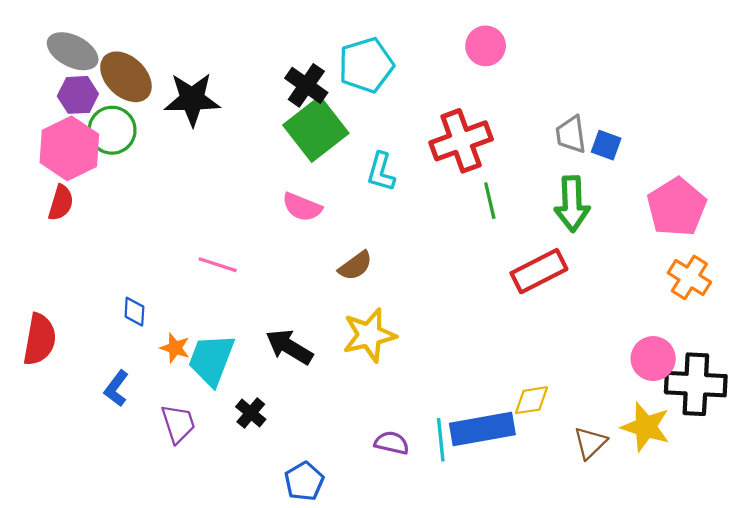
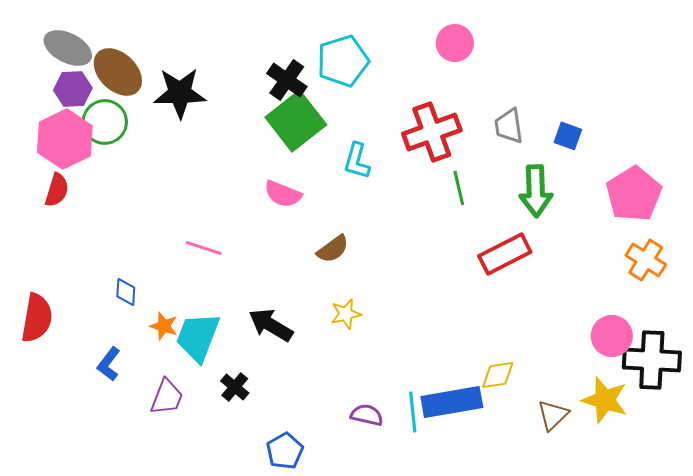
gray trapezoid: (571, 134) -> (509, 126), moved
yellow star: (369, 335) -> (346, 314), size x0.6
purple trapezoid: (178, 424) -> (167, 397), turned 39

